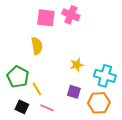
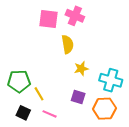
yellow semicircle: (37, 46) -> (68, 44), moved
green pentagon: (18, 77) -> (19, 81), turned -30

